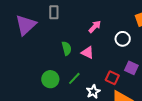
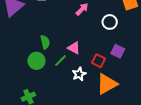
green semicircle: (67, 48) -> (45, 42), moved
pink triangle: (88, 53) -> (74, 48), moved

